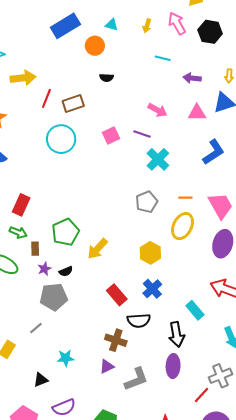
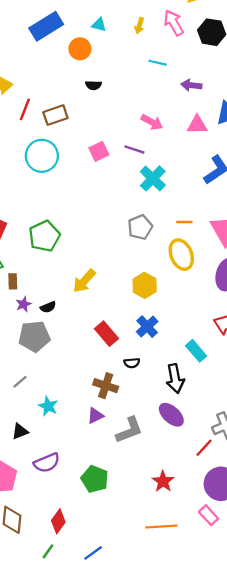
yellow ellipse: (183, 226) -> (181, 255), turned -48
green pentagon: (65, 232) -> (44, 236), moved
black semicircle: (139, 321) -> (132, 363), size x0.6
gray line: (36, 328) -> (20, 382), moved
cyan star: (65, 358) -> (48, 406), turned 30
purple ellipse: (173, 366) -> (171, 415), turned -50

